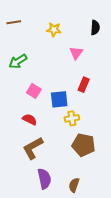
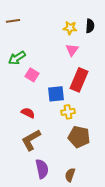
yellow star: (54, 30) -> (70, 28), moved
red rectangle: (84, 85) -> (79, 80), size x1.6
pink square: (34, 91) -> (32, 75), moved

